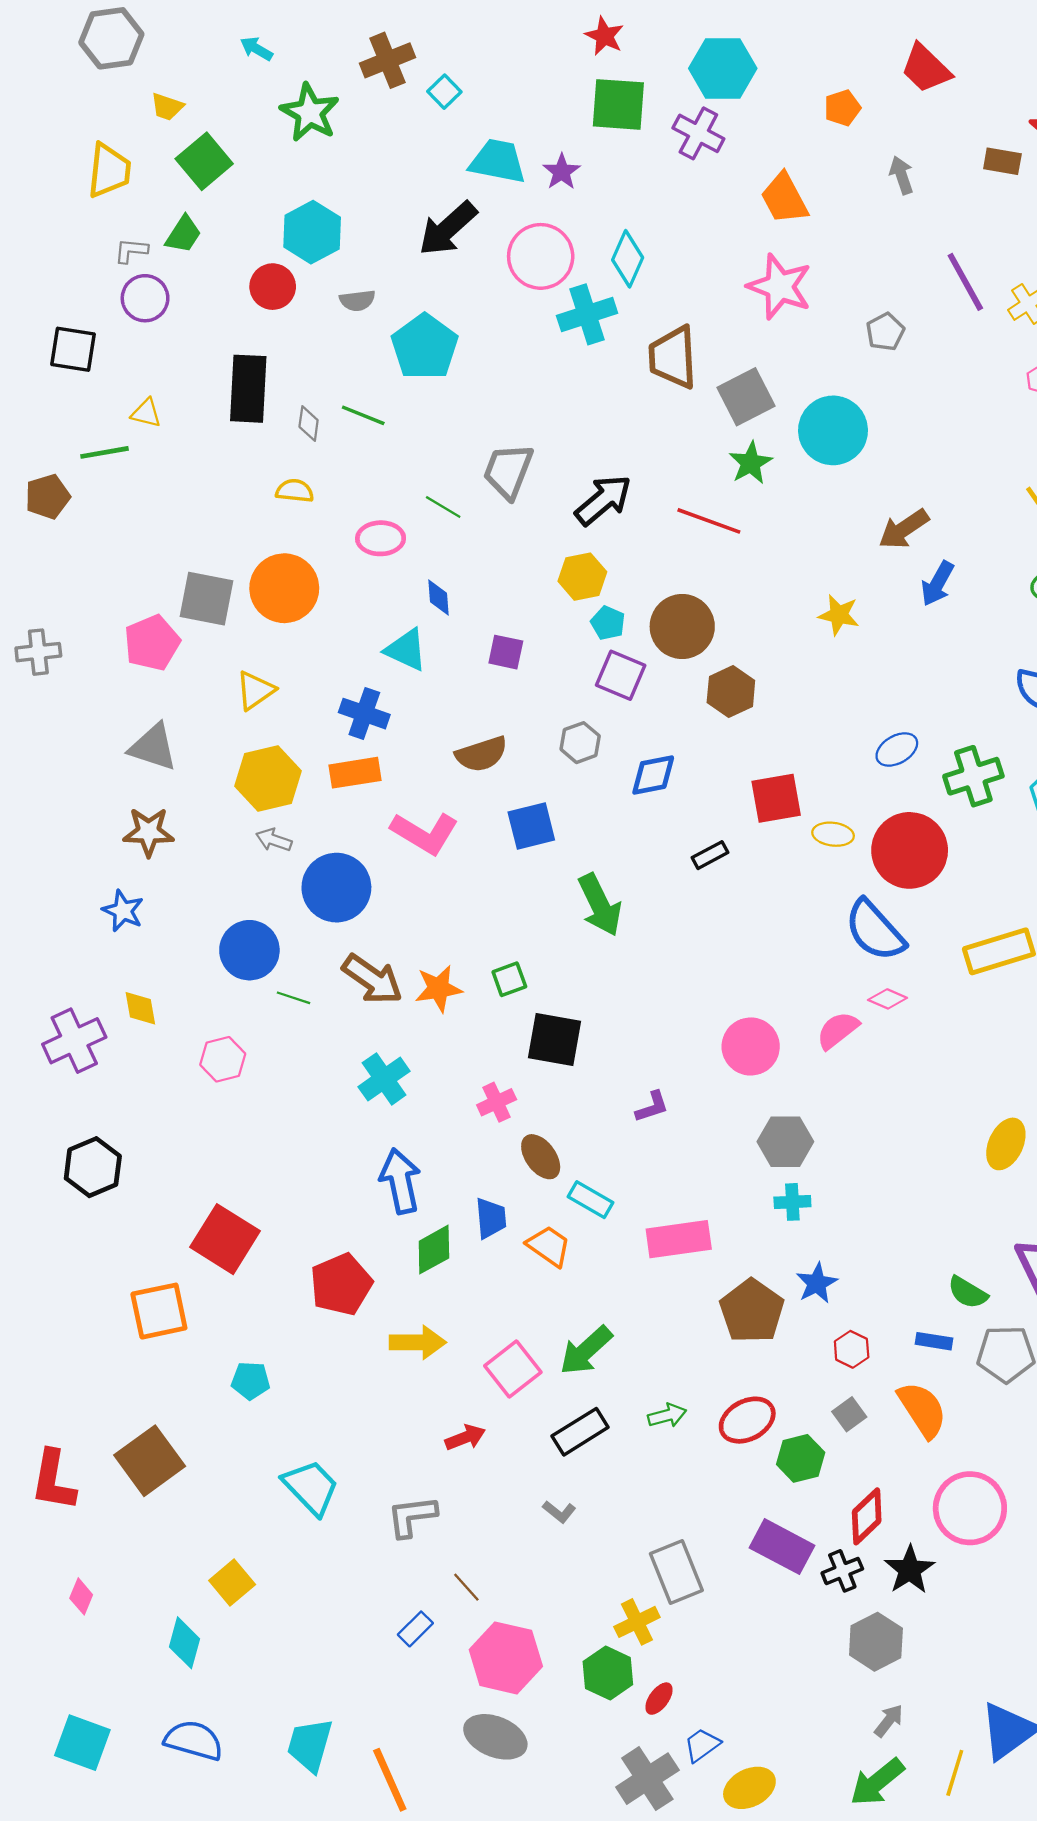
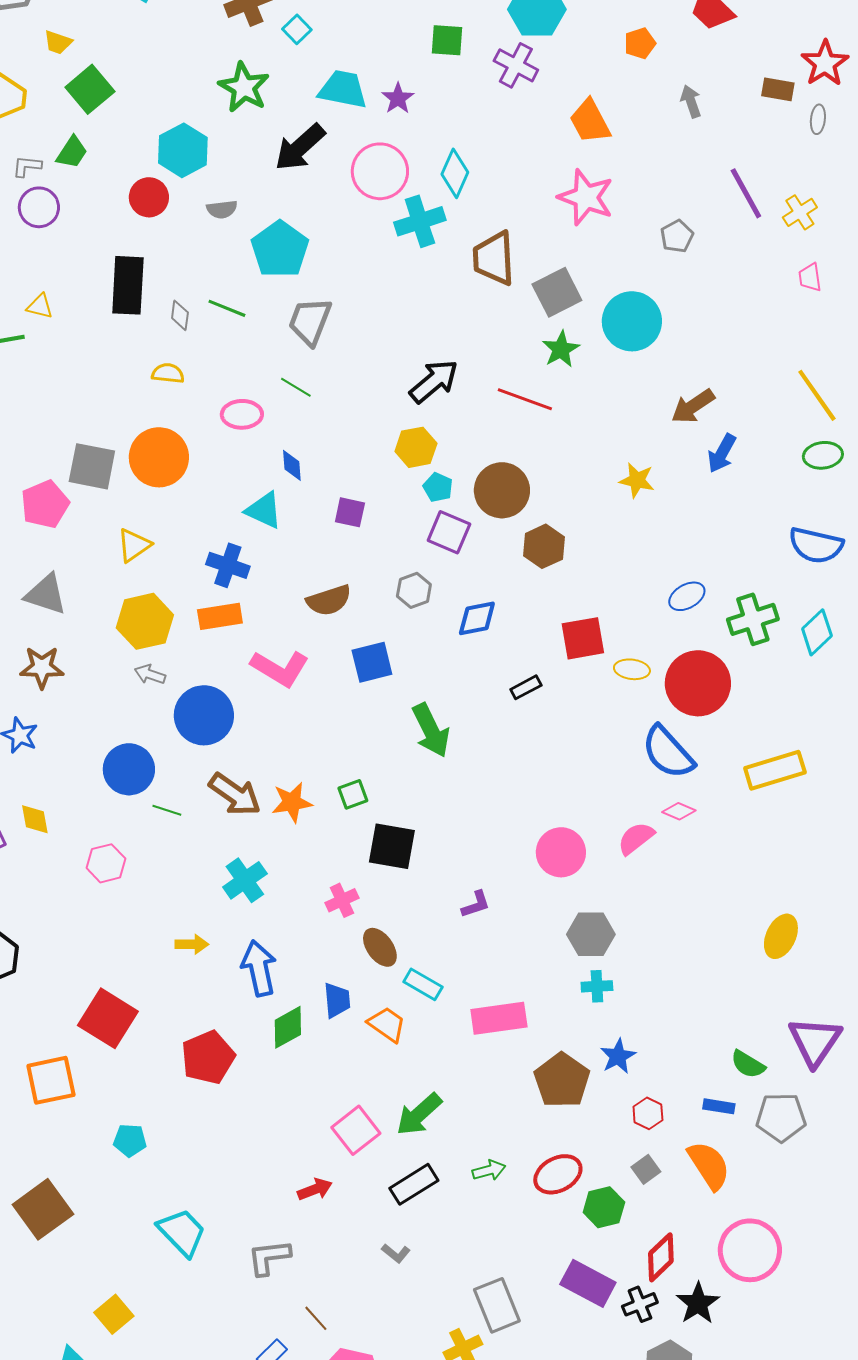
green square: (618, 104) -> (447, 40), size x0.7
green star: (310, 113) -> (244, 87), moved
gray trapezoid: (508, 471) -> (310, 321), moved
yellow arrow: (418, 1342) -> (192, 944), moved, size x0.7

